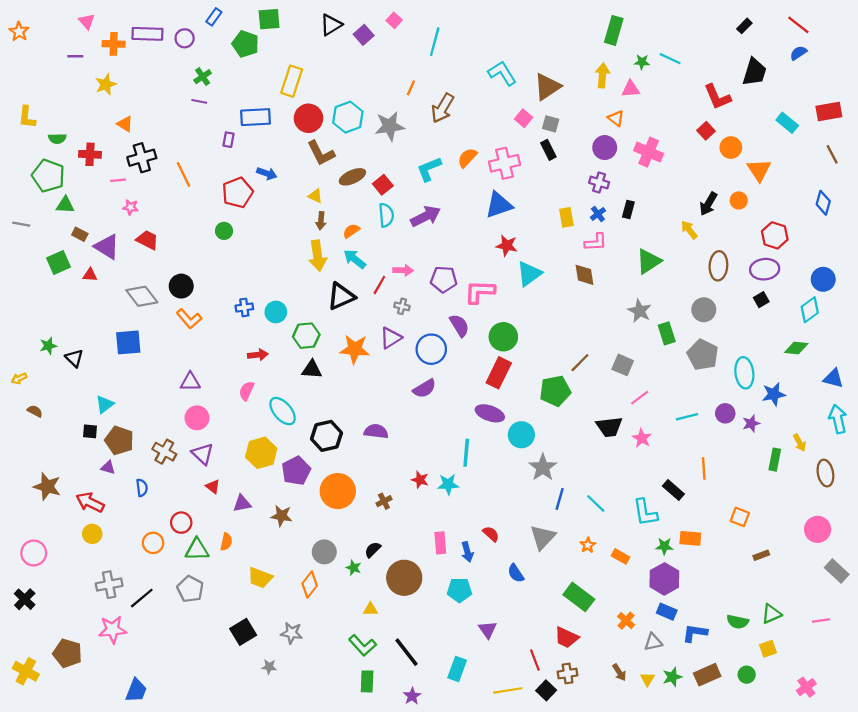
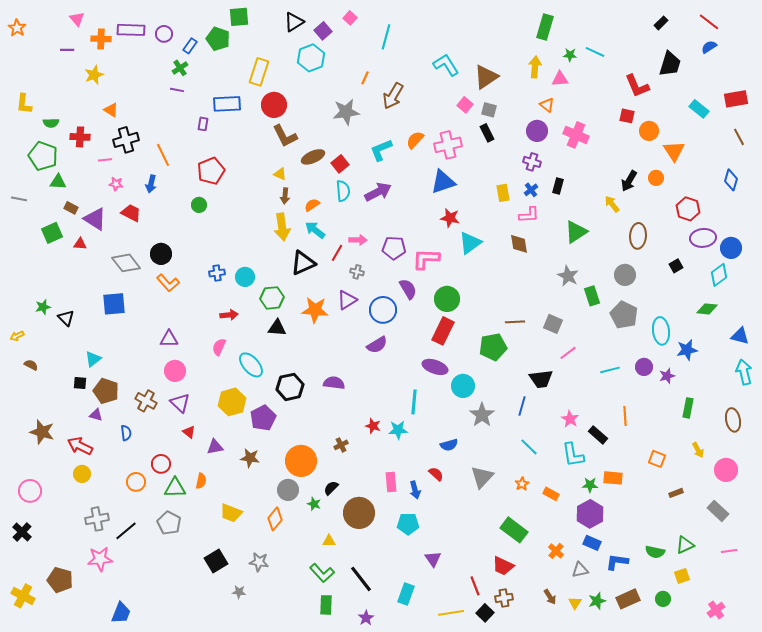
blue rectangle: (214, 17) -> (190, 46), moved
cyan hexagon: (348, 117) -> (311, 58), moved
red square: (706, 131) -> (627, 116), turned -35
blue arrow: (267, 173) -> (151, 184), moved, turned 84
purple ellipse: (765, 269) -> (703, 238), moved
brown line: (580, 363) -> (515, 322), turned 42
pink star: (642, 438) -> (570, 419), moved
yellow arrow: (800, 443) -> (698, 450), moved
orange circle: (338, 491) -> (301, 461), moved
blue line: (560, 499) -> (522, 406), moved
gray rectangle: (837, 571) -> (718, 511), moved
blue semicircle: (516, 573) -> (449, 445), moved, turned -72

